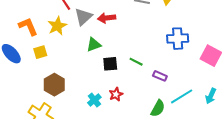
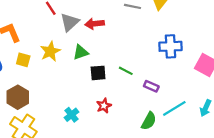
yellow star: (57, 26) -> (50, 51), moved
yellow square: (40, 52) -> (23, 60), turned 32
brown hexagon: (54, 85) -> (18, 97), moved
cyan cross: (94, 100) -> (72, 115), moved

